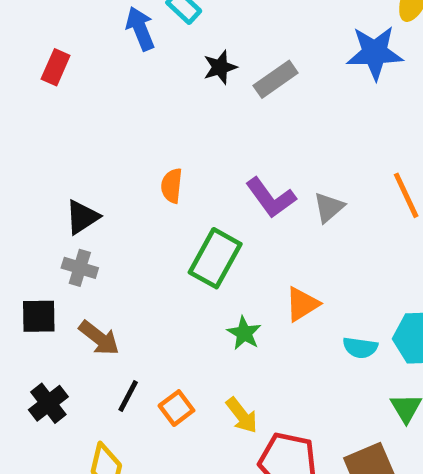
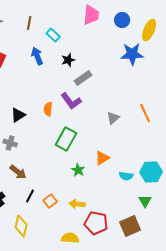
blue arrow: (140, 29) -> (37, 56), moved
gray rectangle: (276, 79) -> (83, 78), moved
purple L-shape: (271, 198) -> (71, 101), moved
black triangle: (82, 217) -> (18, 115), moved
yellow arrow: (242, 415) -> (77, 204), turned 133

